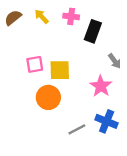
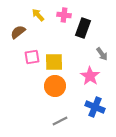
brown semicircle: (13, 18) -> (18, 32), moved
orange circle: (48, 97) -> (55, 86), moved
gray line: (77, 129) -> (60, 121), moved

